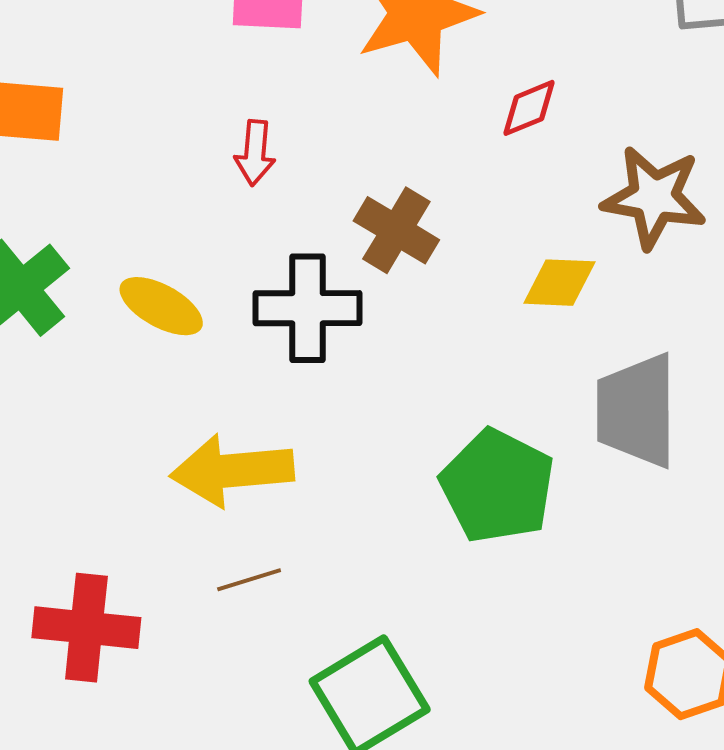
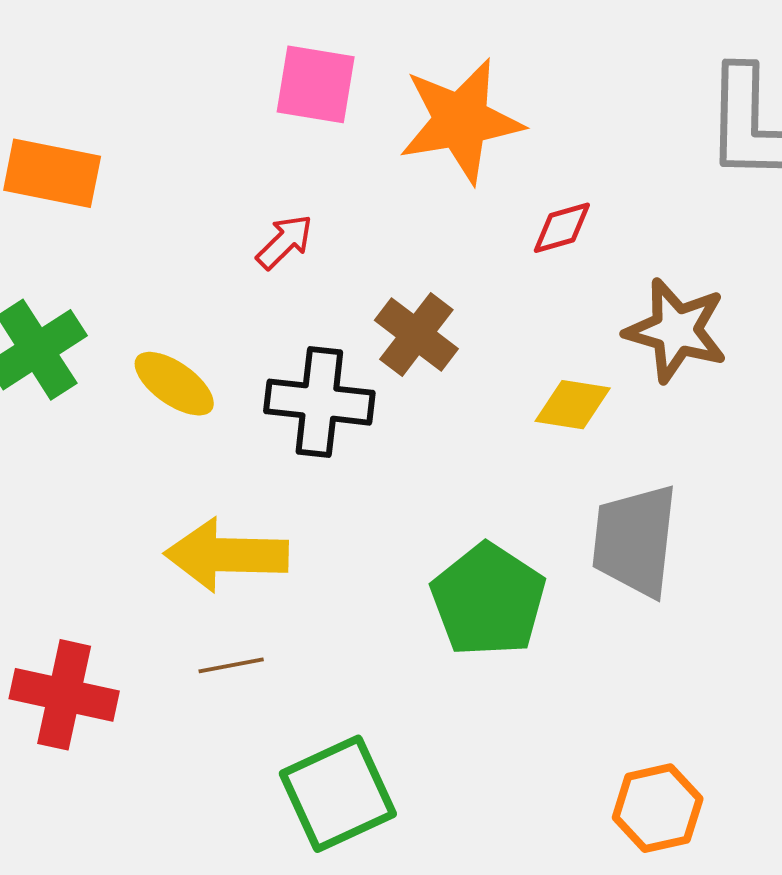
red arrow: (255, 153) -> (285, 242), turned -146

